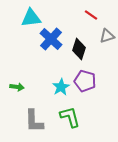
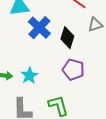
cyan star: (61, 87) -> (29, 76), moved

